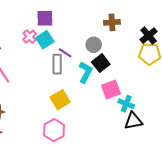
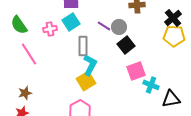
pink cross: (30, 37) -> (50, 29), moved, turned 32
purple line: (65, 53) -> (104, 26), moved
cyan L-shape: (86, 72) -> (90, 65), moved
black triangle: (133, 121) -> (171, 99), moved

